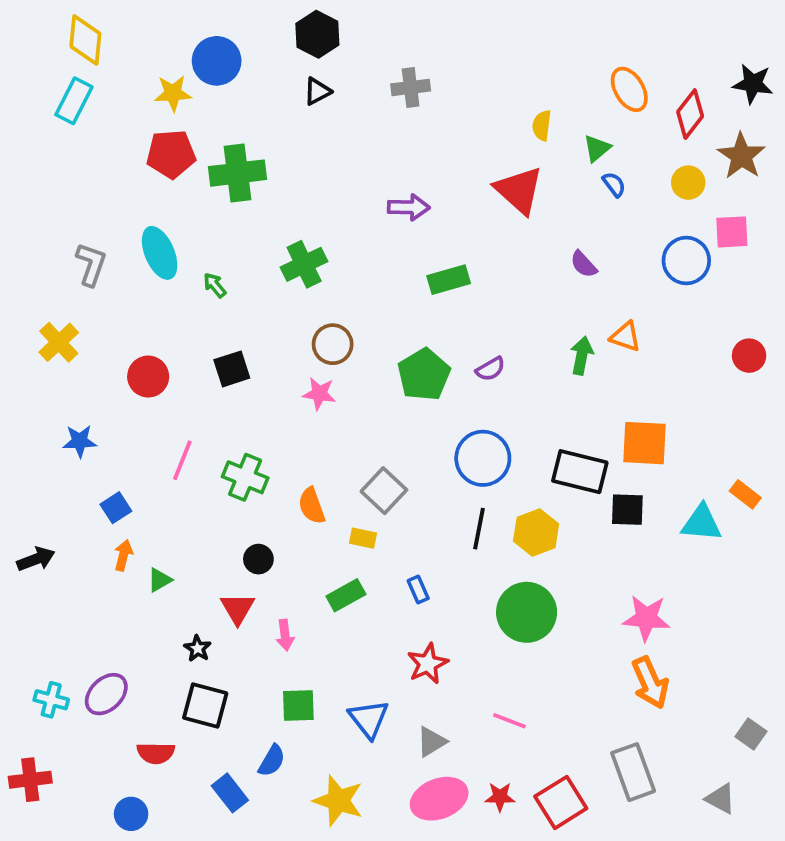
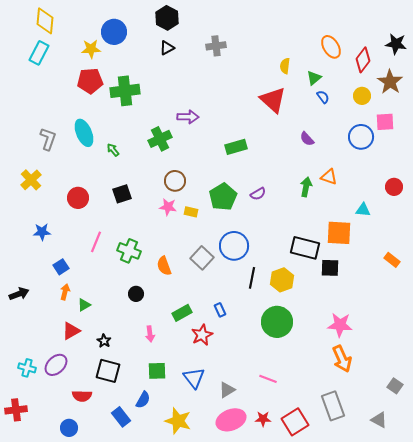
purple arrow: (409, 207) -> (188, 117), moved
blue circle: (483, 458) -> (234, 246), moved
cyan triangle: (702, 523) -> (363, 210), moved, size x0.7
yellow rectangle: (363, 538) -> (191, 212), moved
red triangle: (238, 609) -> (71, 331), moved, turned 30
red star: (428, 664) -> (202, 335), moved

